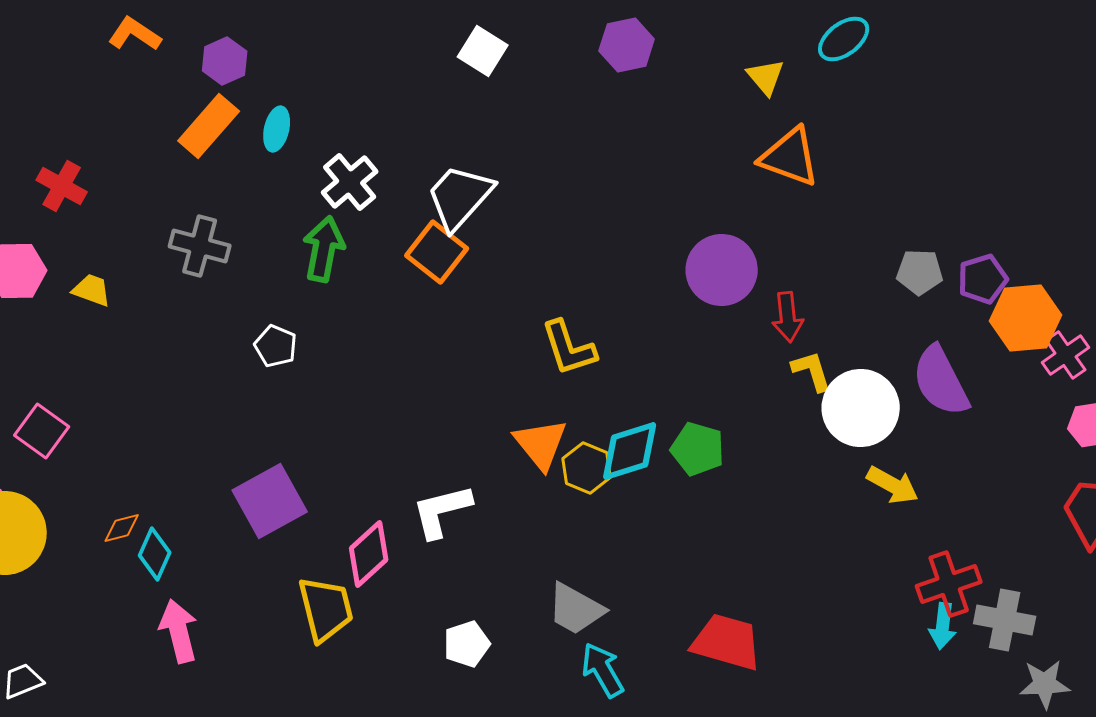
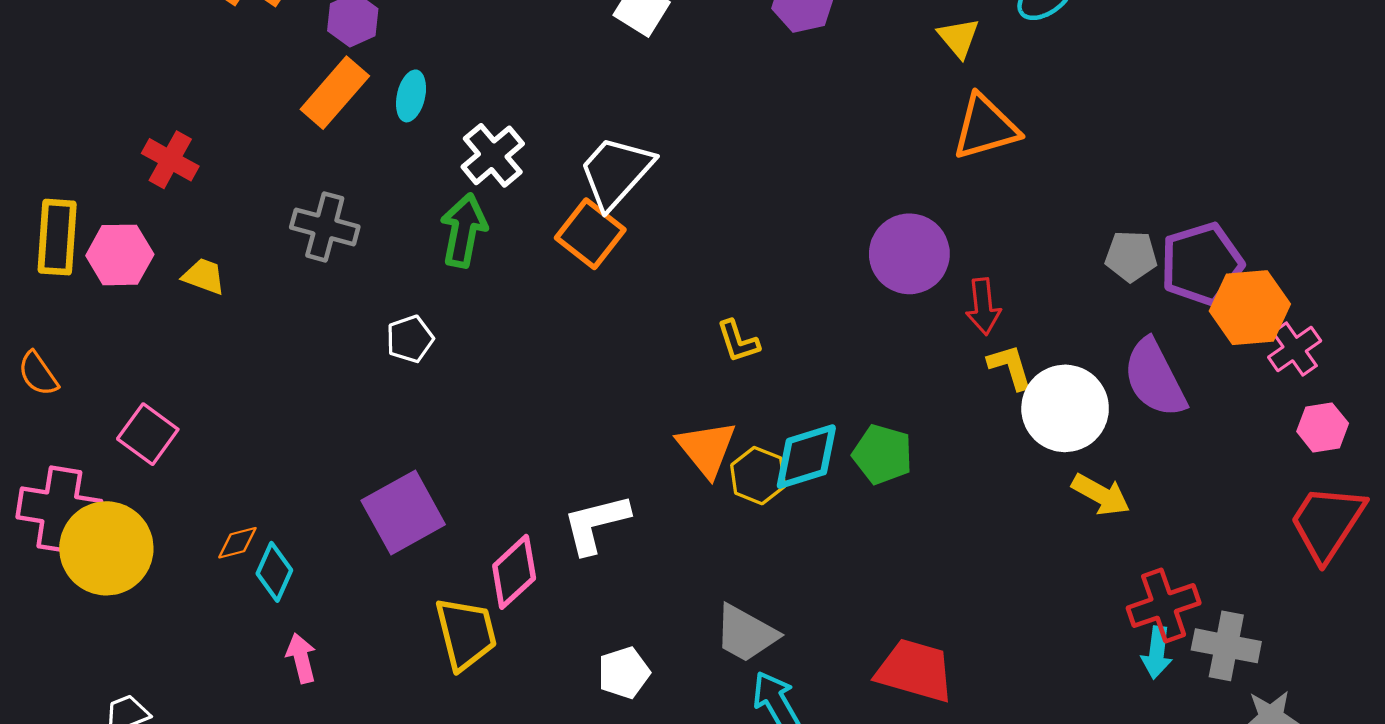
orange triangle: (790, 157) -> (986, 127), turned -36
purple pentagon: (983, 279) -> (1202, 264), size x1.5
white pentagon: (276, 346) -> (410, 339), turned 30
yellow L-shape: (569, 348) -> (738, 341), size x0.7
pink arrow: (179, 631) -> (301, 658), size x0.7

